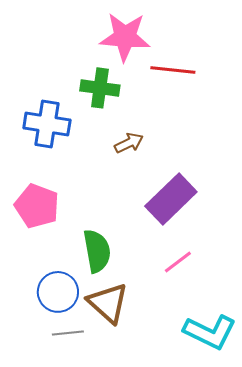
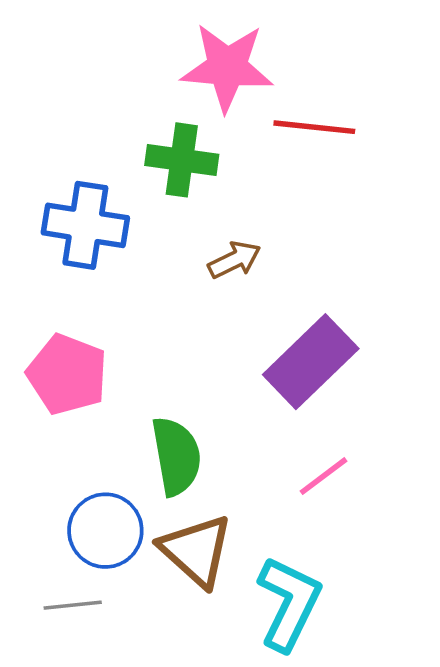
cyan L-shape: (210, 332) -> (289, 603), moved, turned -90
gray line: (68, 333) -> (73, 605), moved

